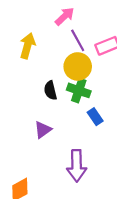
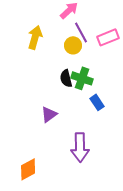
yellow circle: (78, 66) -> (73, 45), moved, size x0.7
black semicircle: (50, 90) -> (66, 78), moved

